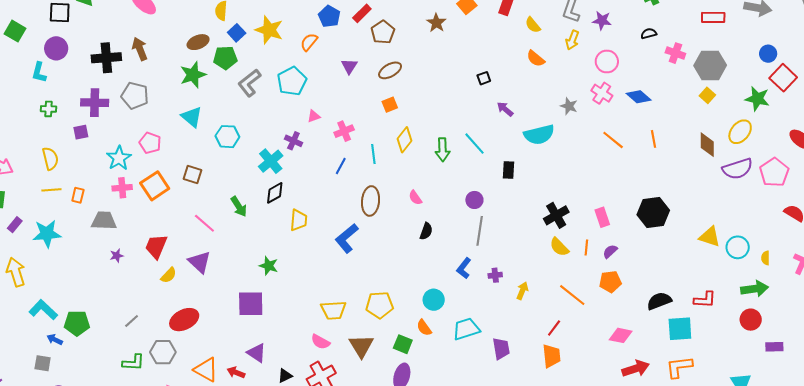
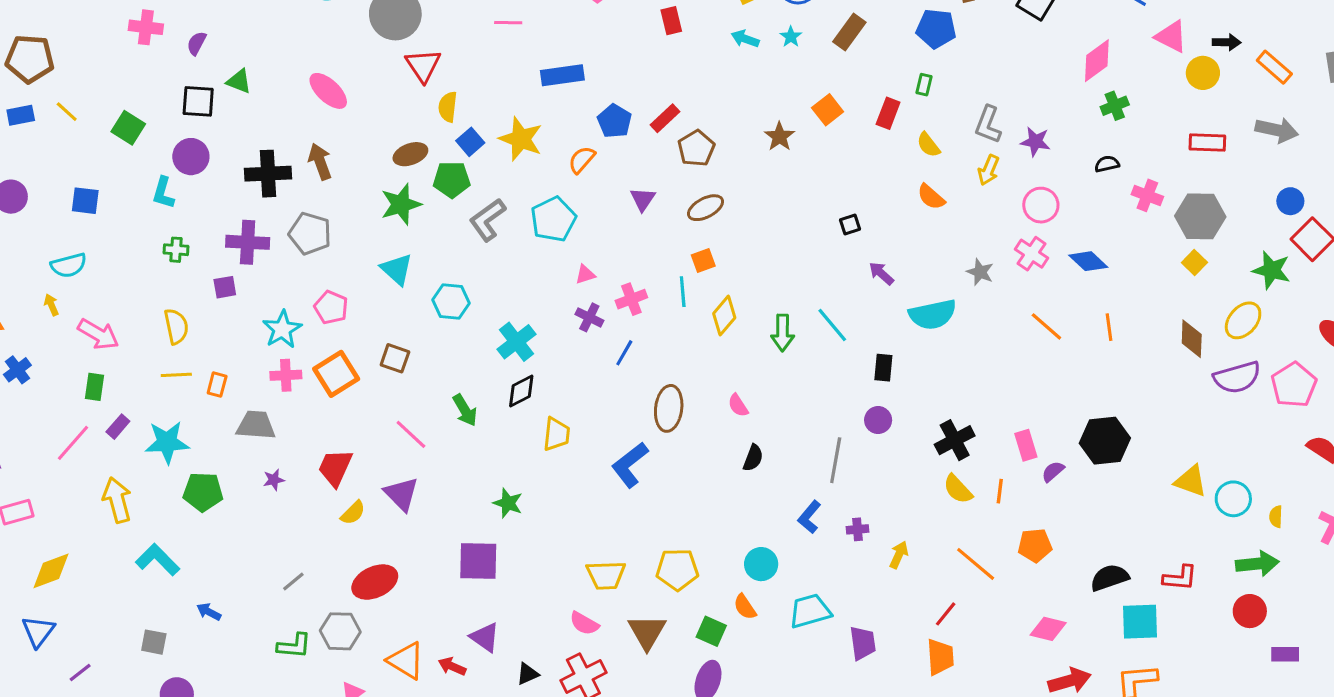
purple cross: (293, 141) -> (589, 317), moved
cyan line: (373, 154) -> (683, 292), moved
purple circle: (474, 200) -> (878, 420), moved
purple semicircle: (610, 251) -> (1053, 472), moved
green pentagon: (77, 323) -> (203, 492), moved
blue arrow: (55, 339) -> (209, 612), moved

